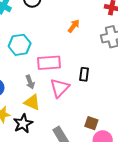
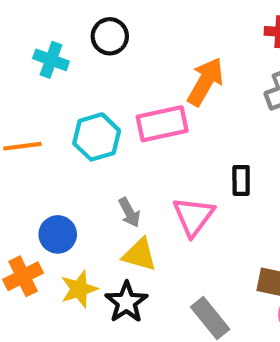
orange arrow: (74, 26) -> (205, 82), size x1.6
pink rectangle: (49, 63) -> (162, 124), moved

